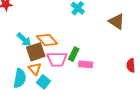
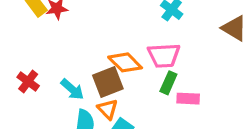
cyan arrow: (24, 40) -> (72, 89), moved
pink trapezoid: (57, 59) -> (164, 55), moved

